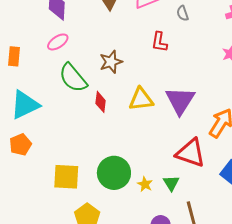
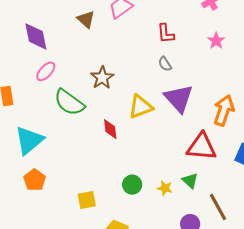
gray semicircle: (183, 13) -> (165, 64), moved
red L-shape: (159, 42) -> (166, 34), moved
red diamond: (101, 102) -> (110, 129), moved
green circle: (114, 173) -> (132, 185), size x0.6
yellow square: (66, 177) -> (87, 200), size x0.7

